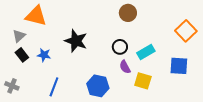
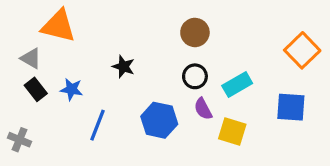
brown circle: (128, 13) -> (195, 32), moved
gray triangle: (19, 36) -> (31, 58), turned -48
black star: (76, 41) -> (123, 67), size x0.6
blue hexagon: (98, 86) -> (159, 120), moved
blue line: (54, 87) -> (97, 125), moved

